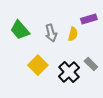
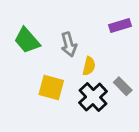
yellow semicircle: (73, 34) -> (89, 66), moved
yellow square: (38, 65) -> (51, 88), turned -30

